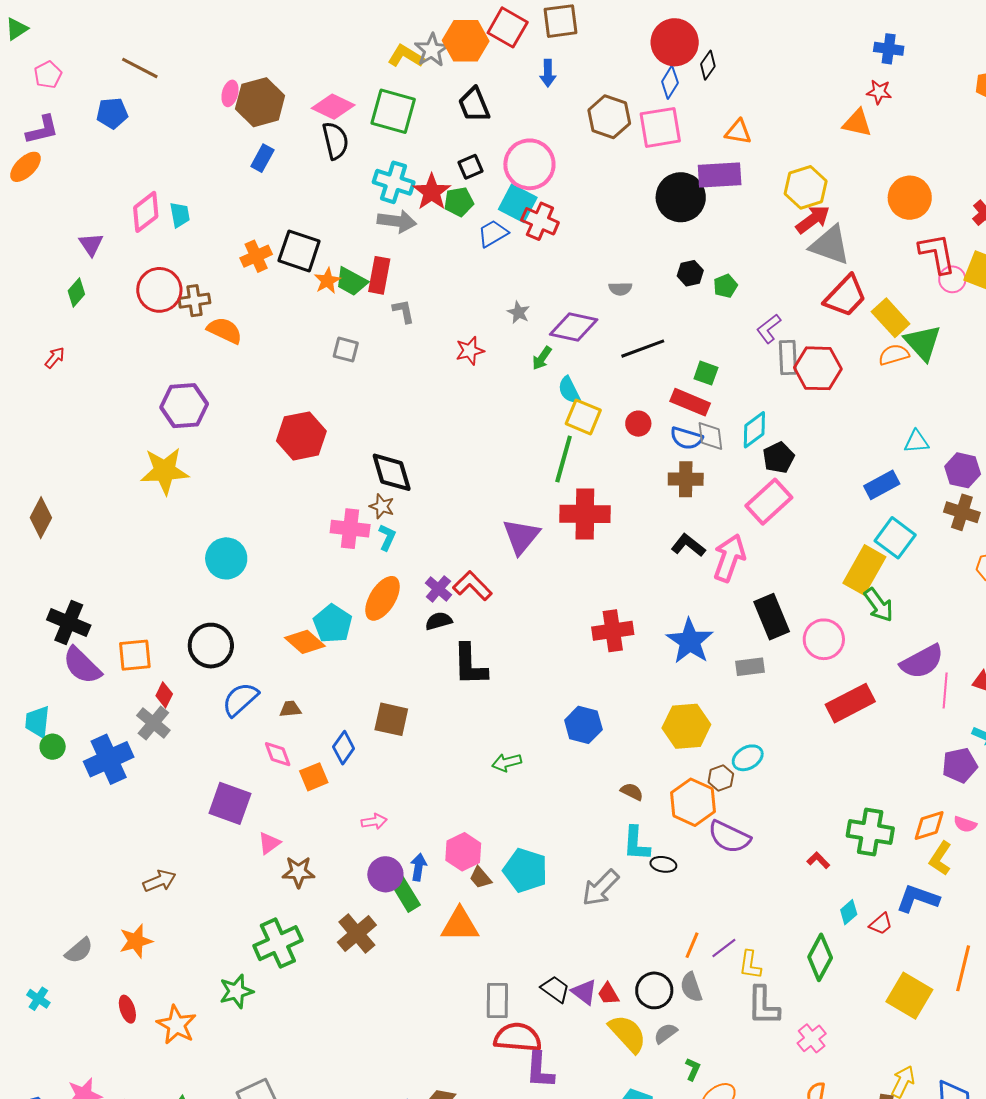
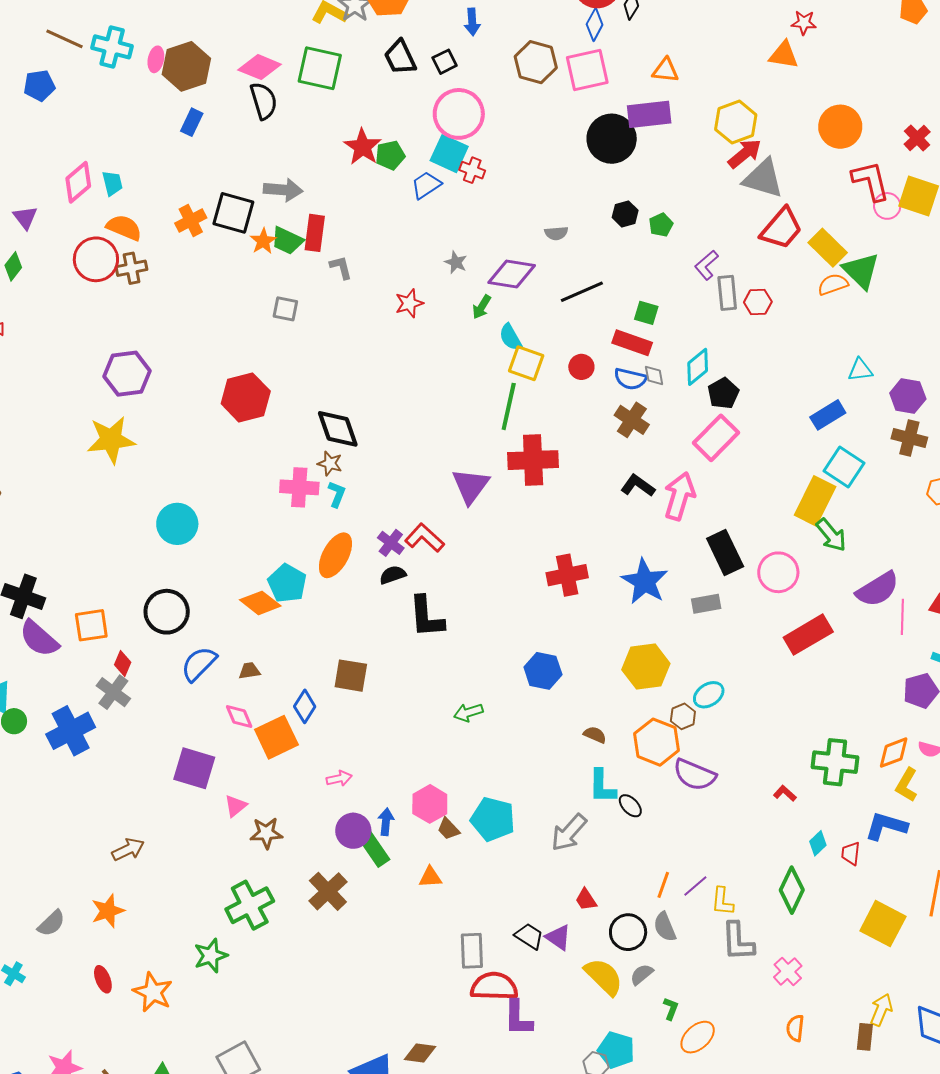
black square: (471, 167) -> (445, 62), moved
cyan cross: (394, 182) -> (112, 47), moved
gray arrow: (397, 221) -> (283, 190), moved
red cross: (540, 221) -> (472, 170), size x0.7
orange semicircle: (225, 330) -> (124, 228), moved
red hexagon: (818, 368) -> (758, 302), size x0.6
gray diamond: (710, 436) -> (654, 375), size x0.7
brown cross: (686, 479) -> (632, 420), turned 36
orange square: (314, 777) -> (276, 737), size x1.5
black ellipse: (663, 864) -> (630, 806), turned 40
red trapezoid: (881, 924) -> (851, 853), turned 140
orange triangle: (460, 925) -> (430, 877), size x0.6
red trapezoid: (608, 994) -> (586, 900), moved

